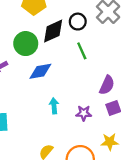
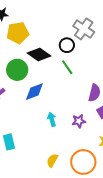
black circle: (78, 22) -> (67, 45), moved
black diamond: (53, 31) -> (39, 55), turned 70

